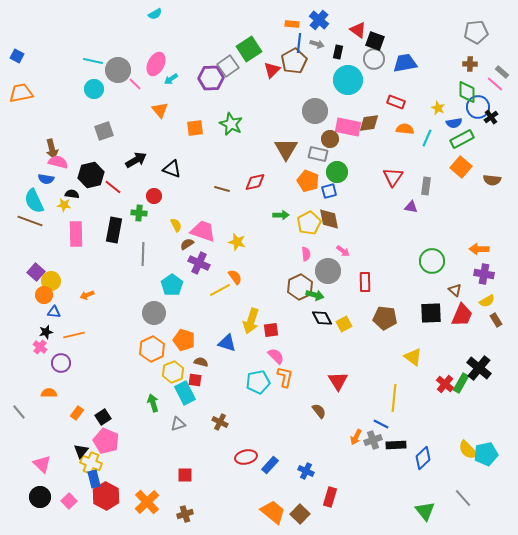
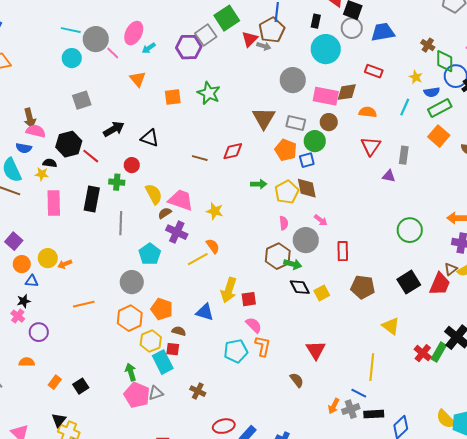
gray arrow: (317, 44) -> (264, 46), moved
brown cross: (470, 64) -> (428, 45), moved, turned 32
orange semicircle: (405, 129) -> (368, 112), moved
brown circle: (330, 139) -> (329, 122), moved
yellow semicircle: (176, 225) -> (154, 194), size x1.5
yellow circle: (51, 281) -> (48, 258), moved
brown triangle: (455, 290) -> (451, 269), moved, turned 40
black square: (431, 313) -> (409, 282), turned -30
orange line: (74, 335) -> (84, 304), moved
pink pentagon: (106, 441) -> (137, 395), moved

